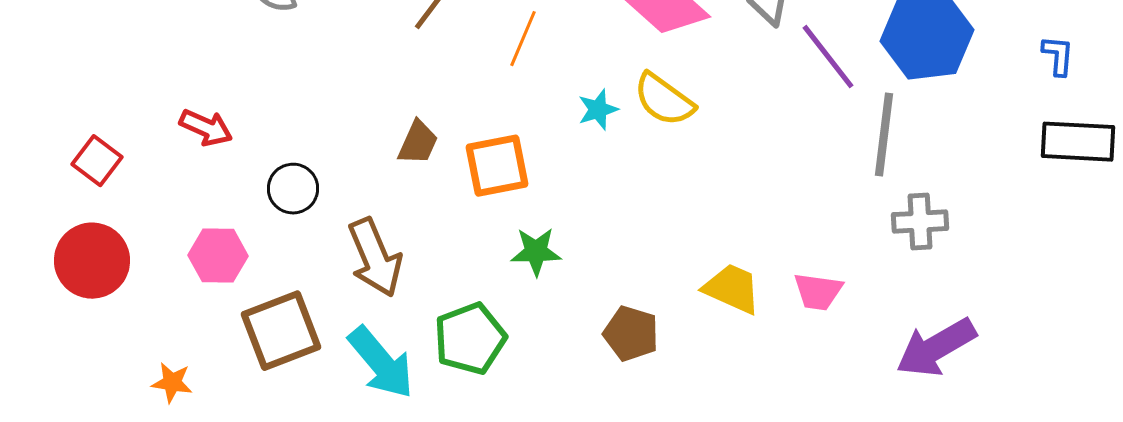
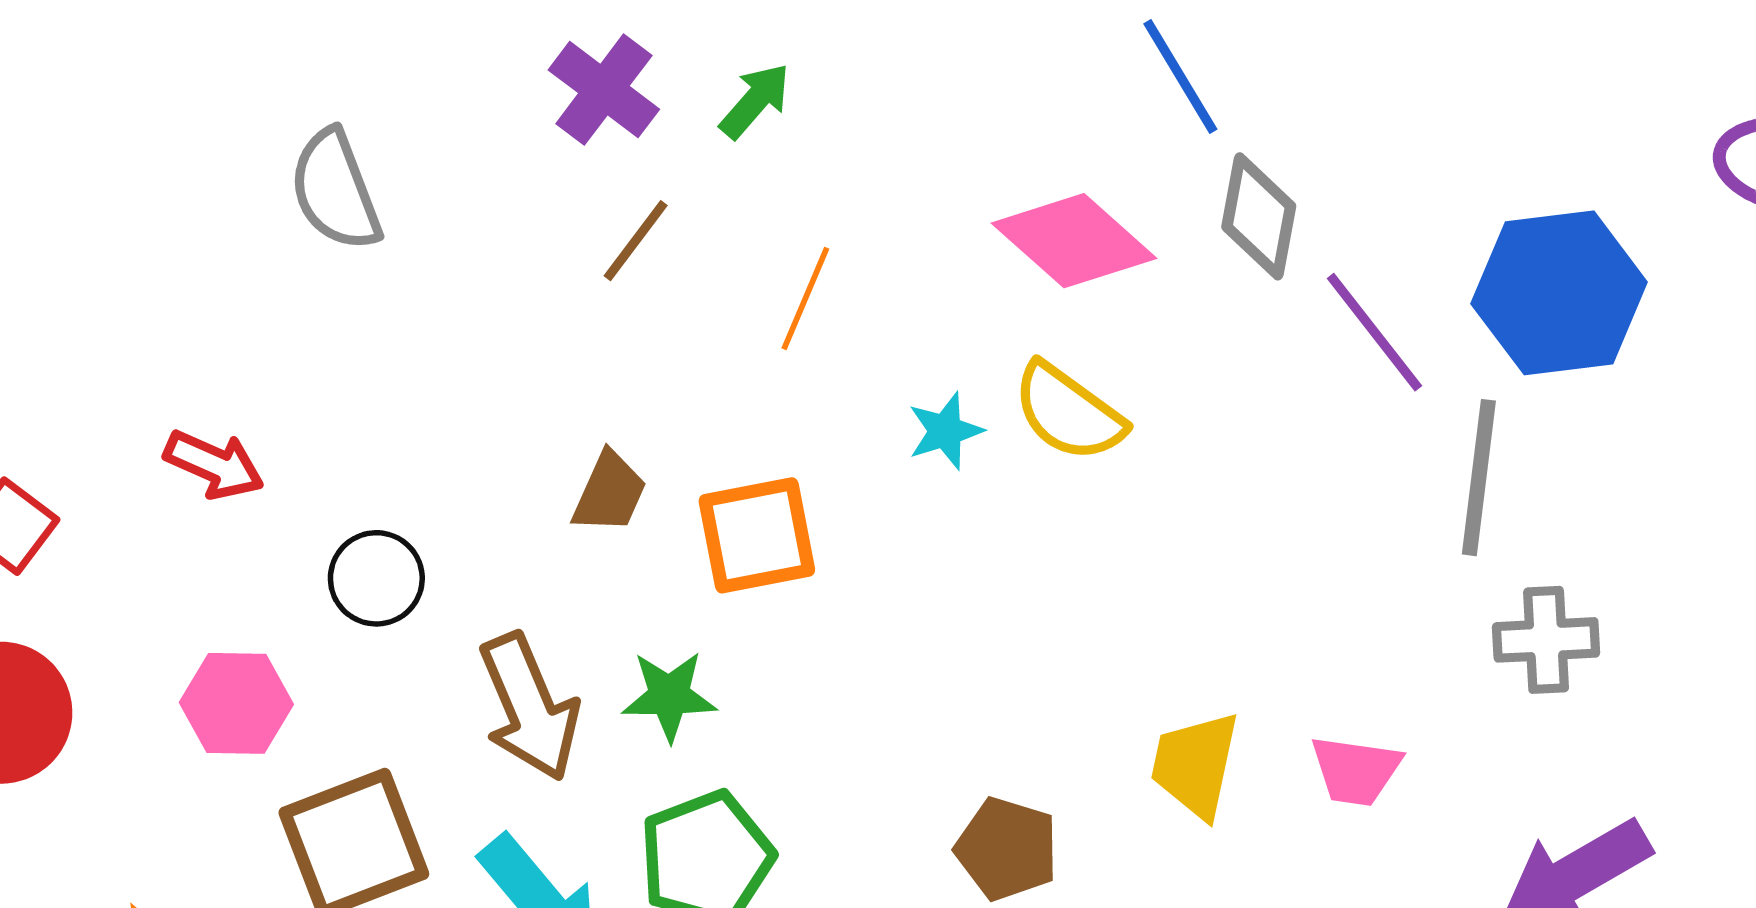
green star: (536, 252) -> (669, 696), moved
yellow trapezoid: (732, 289) -> (1195, 765), turned -102

